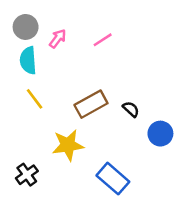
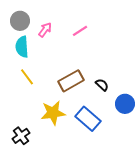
blue rectangle: (113, 179) -> (88, 119), moved

